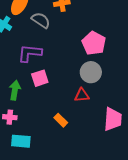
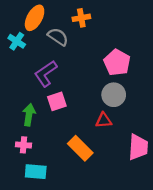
purple L-shape: (30, 53) -> (46, 74), turned -40
orange rectangle: (61, 120) -> (80, 148), size x1.6

